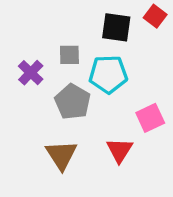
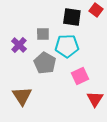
pink square: (150, 118) -> (80, 76), moved
red triangle: (120, 150) -> (95, 99), moved
brown triangle: (61, 155) -> (22, 96), moved

